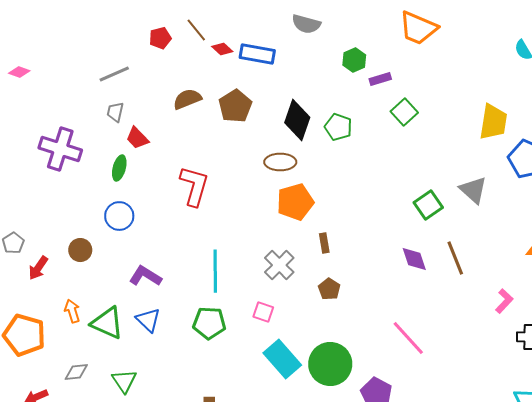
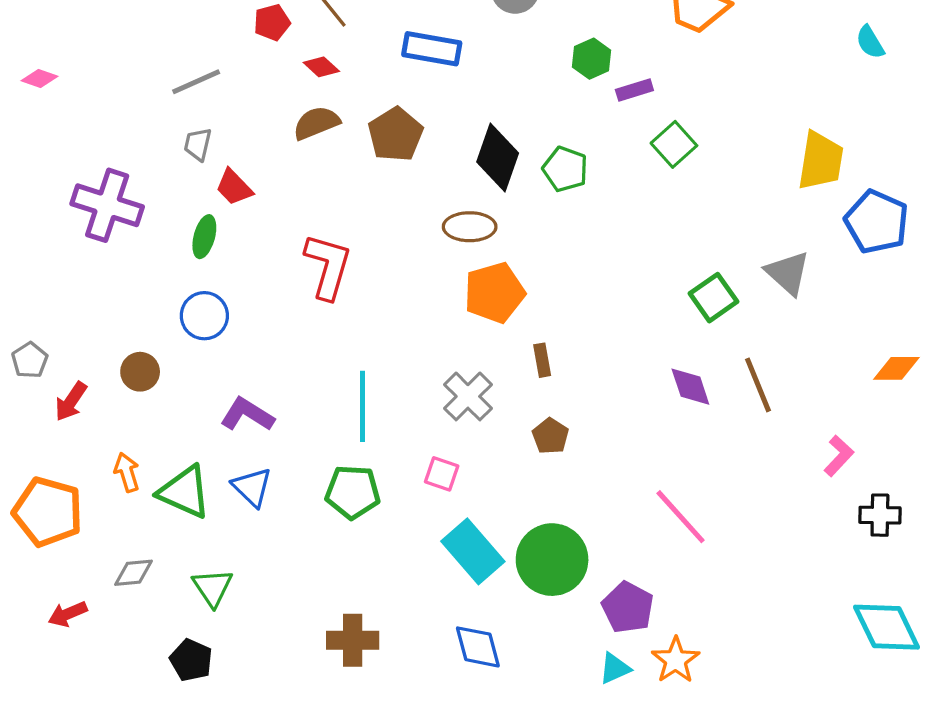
red diamond: (222, 49) -> (321, 67), moved

